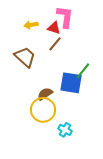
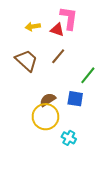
brown line: (55, 44) -> (58, 56), moved
blue square: (71, 83) -> (75, 99), moved, size x0.7

